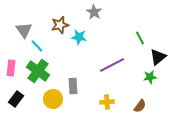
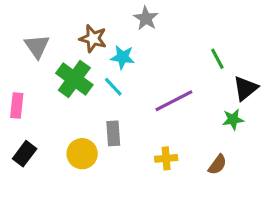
brown star: (60, 25) -> (93, 39), turned 30
cyan line: (37, 46) -> (113, 87), moved
green cross: (38, 71) -> (74, 79), moved

